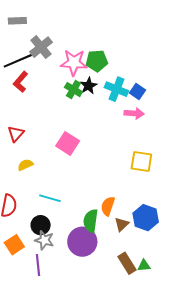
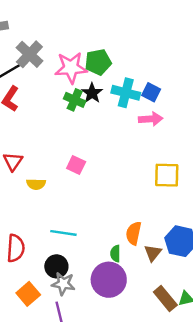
pink square: (68, 143) -> (76, 165), size x0.7
yellow semicircle: (25, 165) -> (36, 184), moved, turned -147
green semicircle: (91, 221) -> (115, 254), size x0.6

